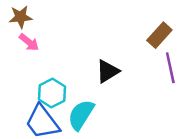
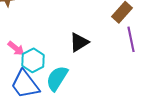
pink arrow: (29, 42) -> (16, 48), moved

